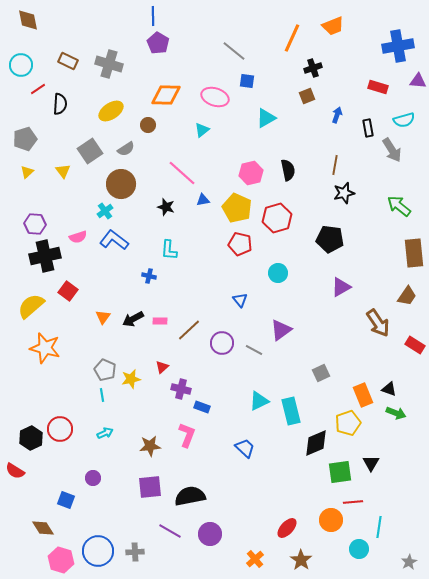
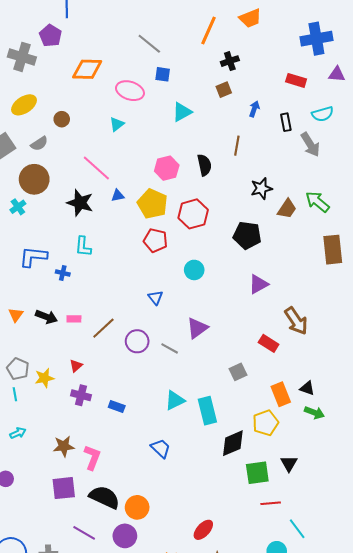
purple pentagon: (158, 43) -> (50, 36), moved
orange diamond: (166, 95) -> (87, 69), moved
brown line: (335, 165) -> (237, 146), moved
black star: (166, 207) -> (80, 203), size x1.5
blue L-shape: (114, 240) -> (33, 257), moved, turned -32
brown trapezoid: (407, 296) -> (287, 209), moved
black arrow: (133, 319) -> (46, 317), turned -130
red rectangle: (415, 345) -> (269, 343), moved
purple cross: (181, 389) -> (81, 395), moved
pink L-shape: (187, 435) -> (92, 457), moved
black semicircle: (190, 496) -> (104, 497), turned 36
orange circle: (331, 520) -> (137, 507), moved
cyan line: (379, 527) -> (297, 529), turned -45

